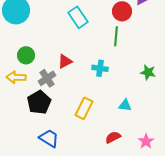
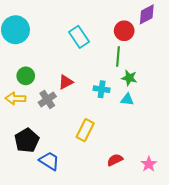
green star: (148, 72) -> (129, 78), moved
black pentagon: (39, 102) -> (27, 140), moved
cyan triangle: (125, 105) -> (127, 99), moved

